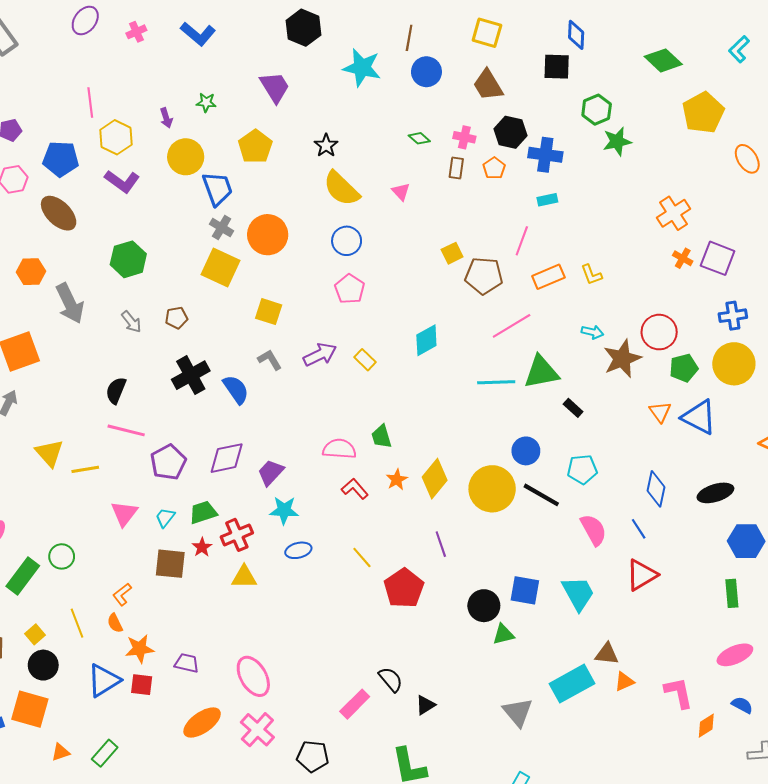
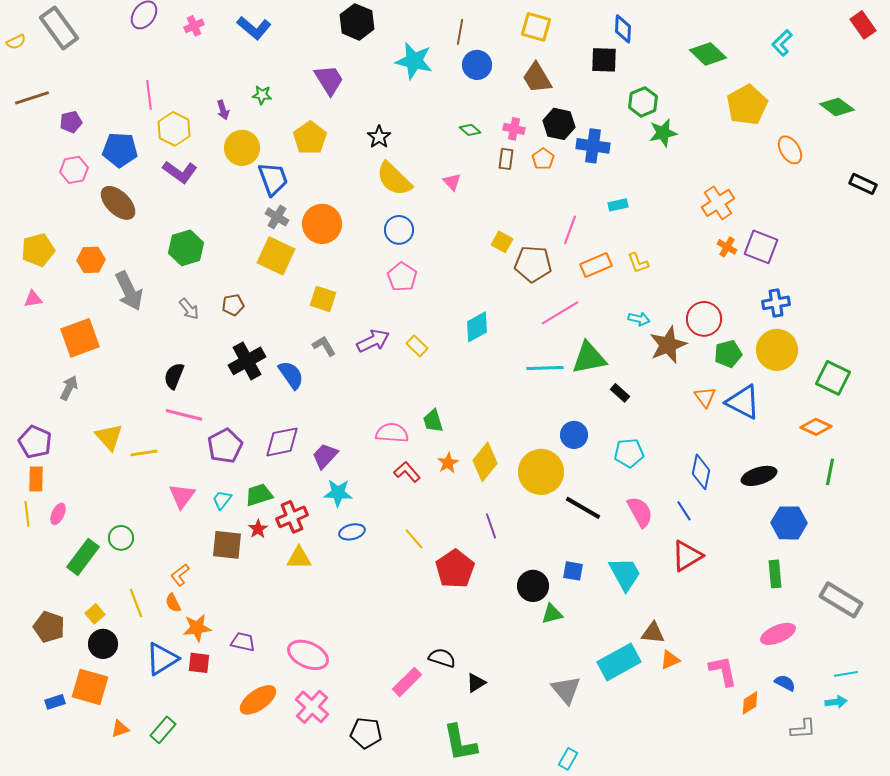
cyan rectangle: (547, 200) -> (618, 205), moved
yellow square: (452, 253) -> (502, 242), turned -35
black line: (541, 495) -> (583, 508), moved
blue square: (525, 590) -> (573, 571), size x0.7
pink ellipse: (253, 676) -> (308, 655), turned -36
black semicircle: (391, 679) -> (442, 658), turned -32

